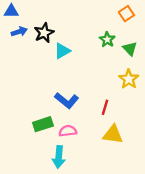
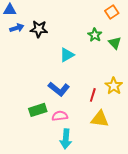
black star: (44, 33) -> (39, 29), turned 30
cyan triangle: (62, 51) -> (67, 55), moved
yellow star: (129, 79) -> (114, 86), moved
cyan arrow: (59, 157) -> (66, 139), moved

